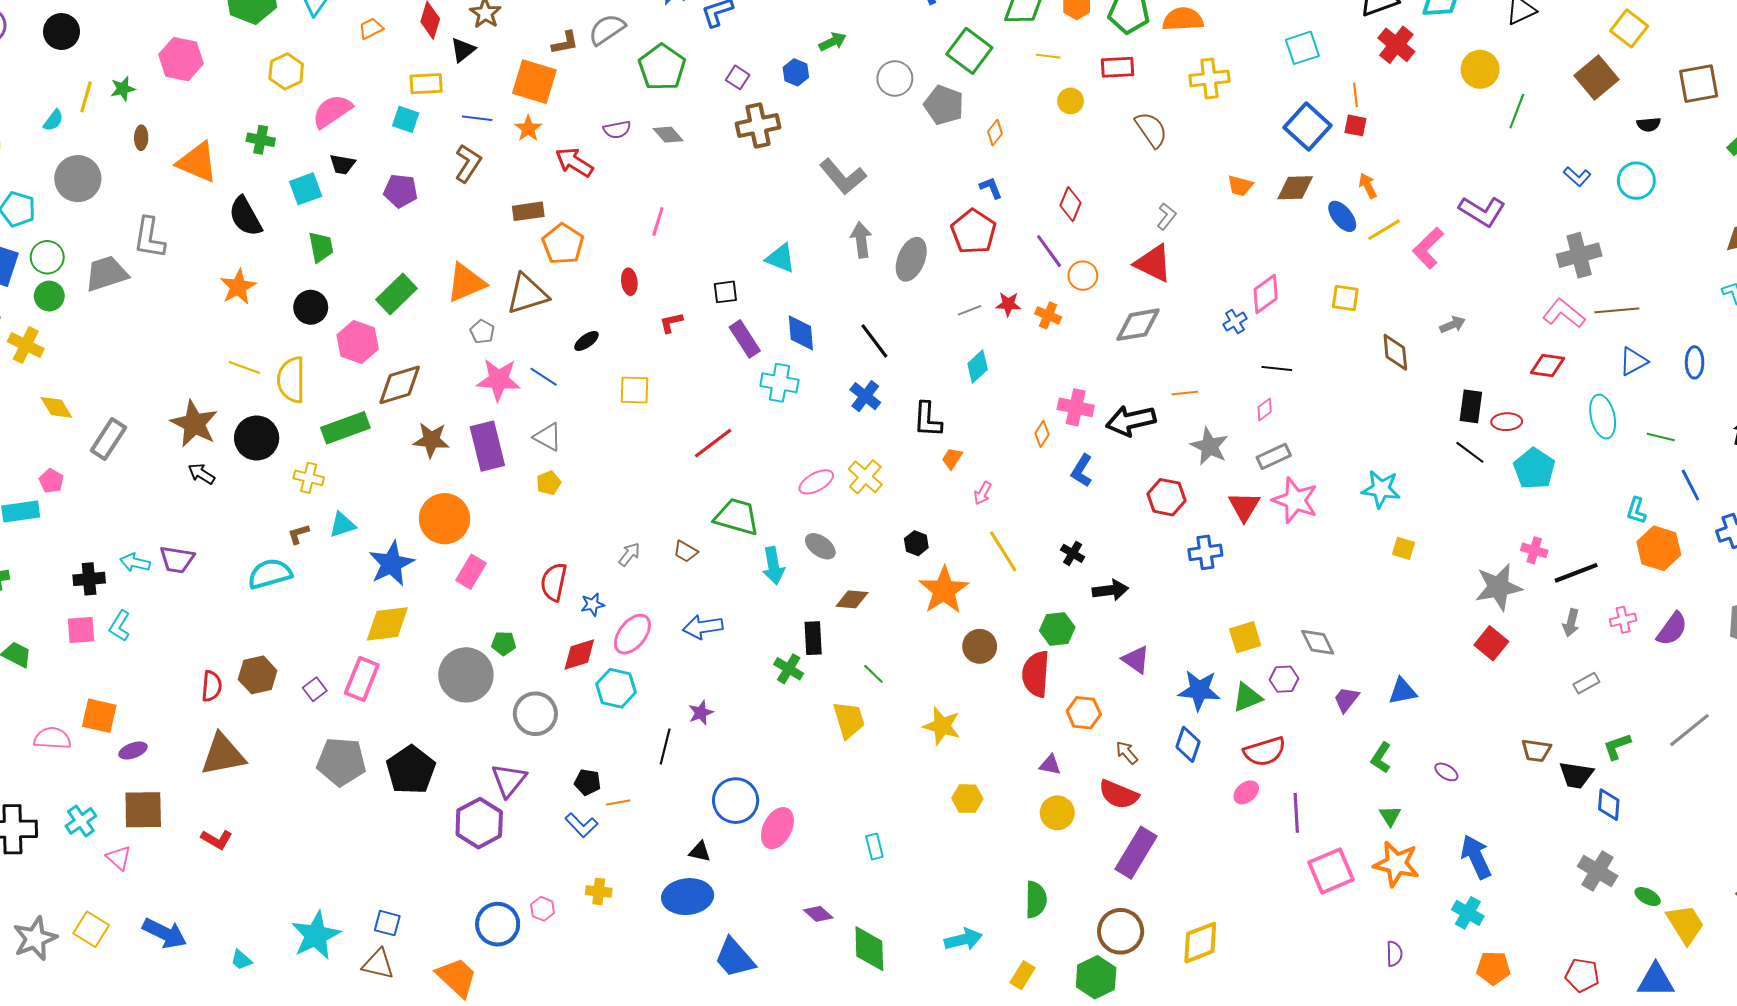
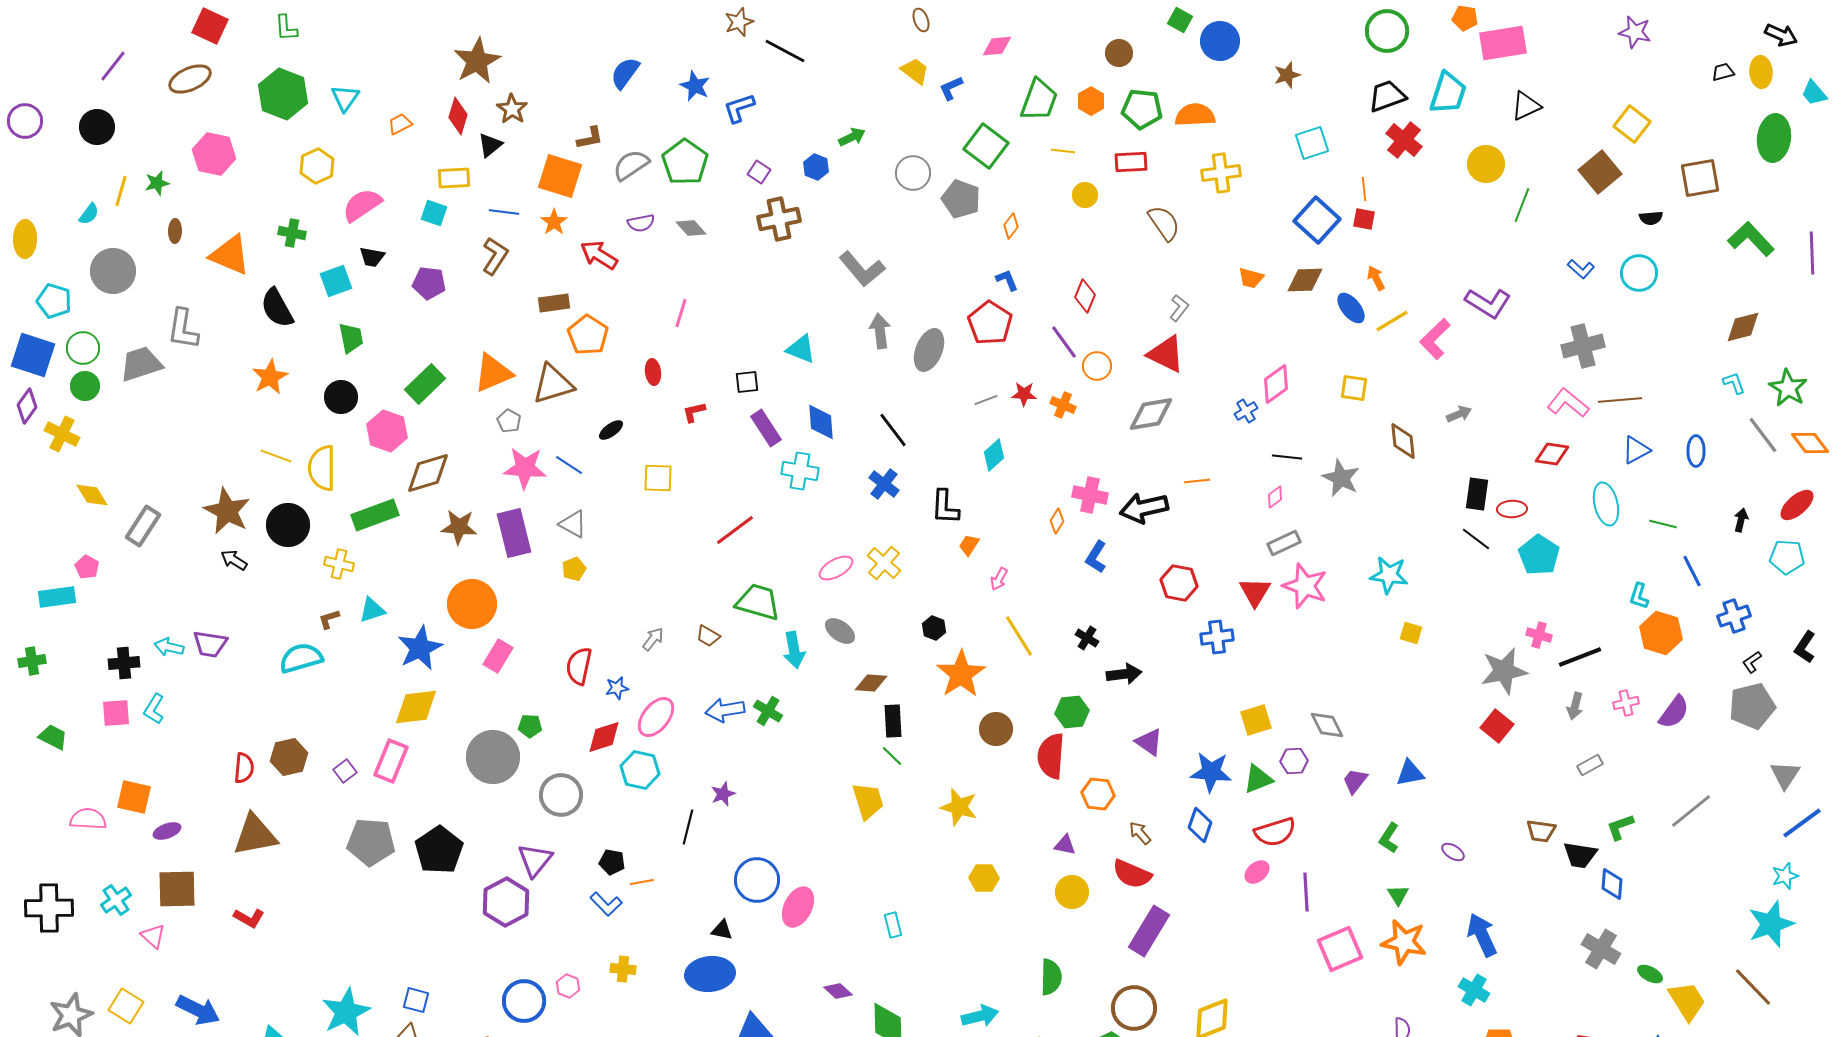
gray semicircle: (607, 29) -> (631, 165), moved
gray star: (1209, 446) -> (1341, 478), moved
black rectangle: (813, 638) -> (893, 721), moved
green cross: (789, 669) -> (768, 711), moved

